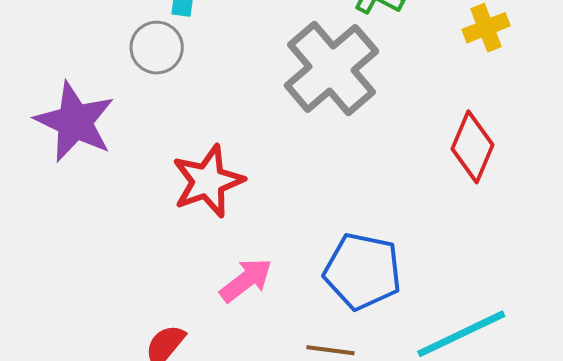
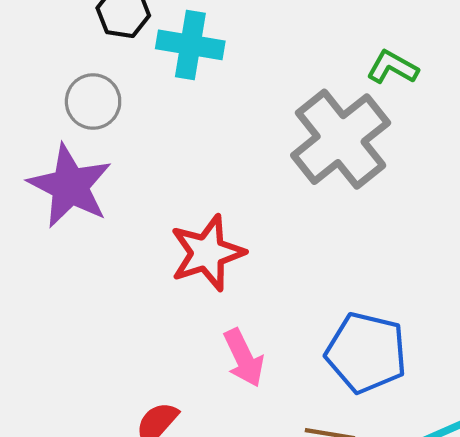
gray circle: (157, 48) -> (93, 101), moved
pink arrow: (246, 280) -> (244, 358), turned 100

